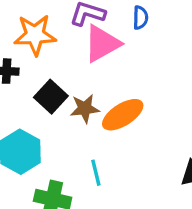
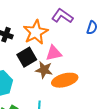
orange star: (35, 35) -> (36, 32), moved, turned 30
pink triangle: (102, 44) -> (54, 53), moved, size x0.7

